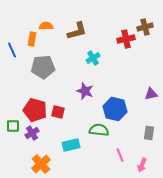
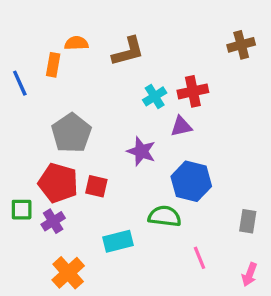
red cross: (126, 39) -> (193, 91), moved
gray pentagon: (43, 67) -> (71, 133), moved, turned -30
purple triangle: (151, 94) -> (181, 126), moved
pink arrow: (142, 165) -> (249, 274), moved

